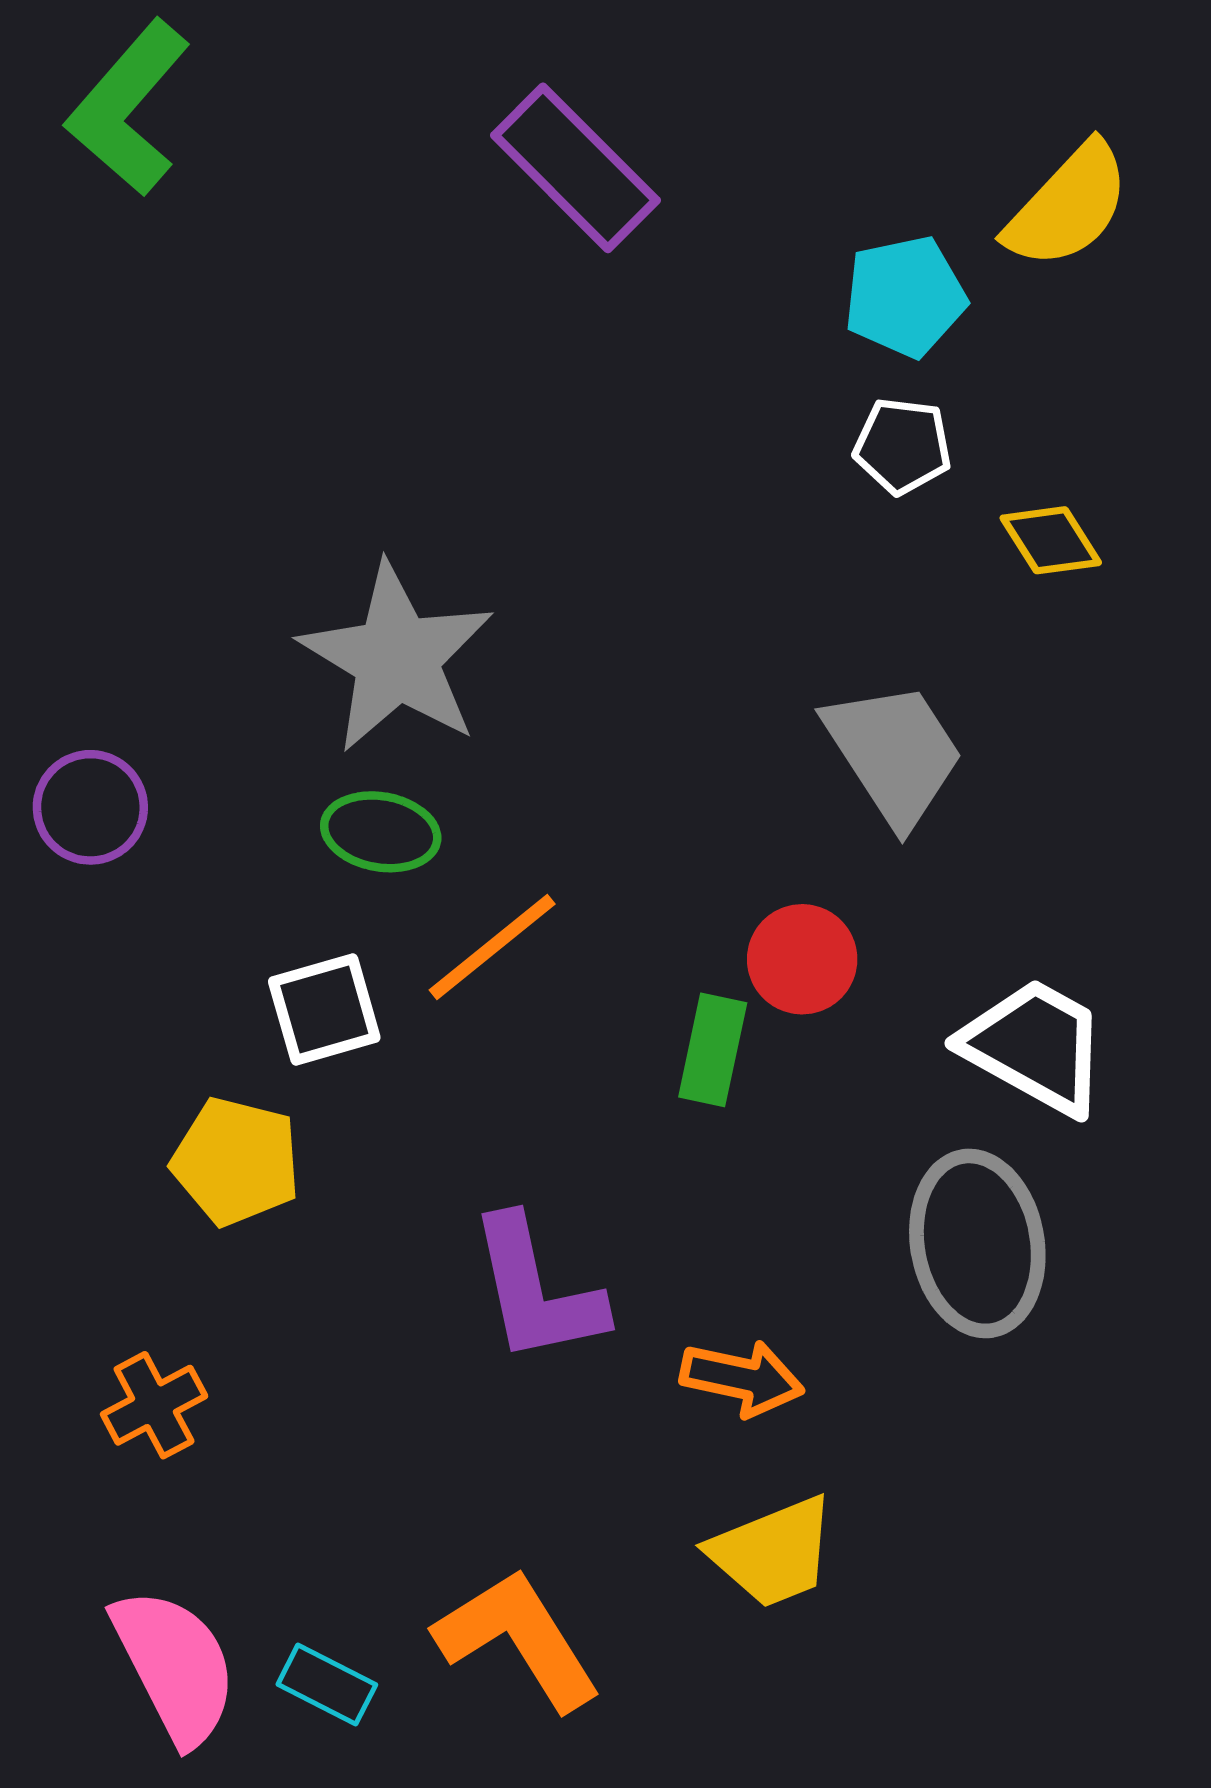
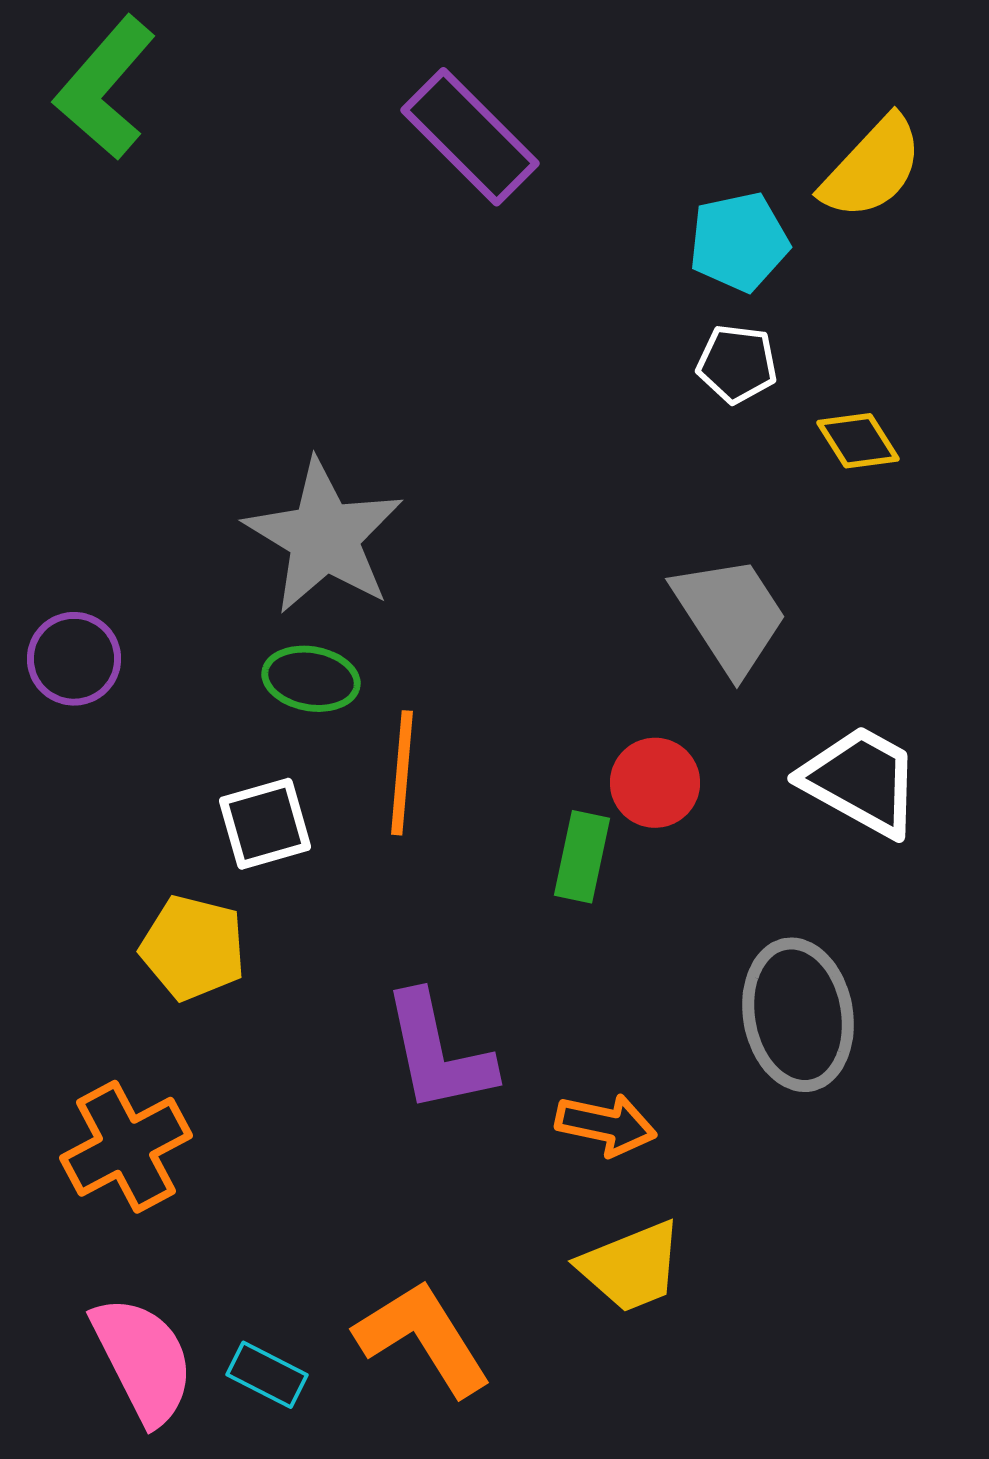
orange line: (492, 947) -> (402, 773), turned -46
white trapezoid: (1035, 1046) -> (861, 781), moved
orange cross: (154, 1405) -> (126, 1147), size x1.5

